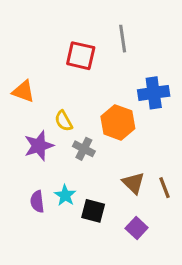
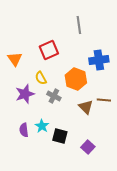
red square: (81, 56) -> (49, 50), moved, turned -36
orange triangle: (23, 91) -> (15, 59), turned 35
brown triangle: (133, 183) -> (86, 107), moved
brown line: (165, 188) -> (104, 100), moved, turned -64

